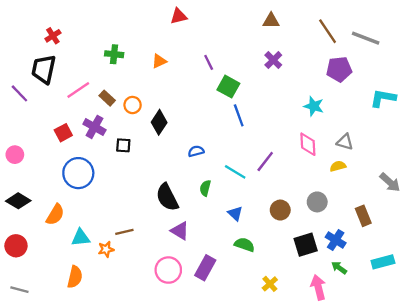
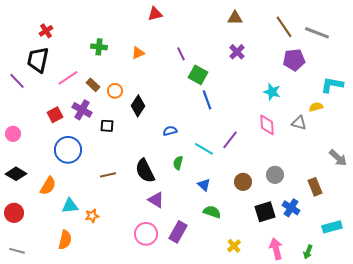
yellow semicircle: (338, 166) -> (316, 107), moved
brown line: (124, 232) -> (108, 175), moved
green arrow: (339, 268) -> (308, 252), moved, turned -104

